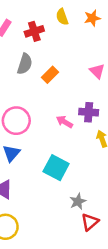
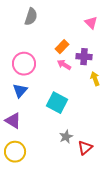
orange rectangle: (50, 75) -> (62, 47), moved
gray star: (78, 201) -> (66, 137), moved

